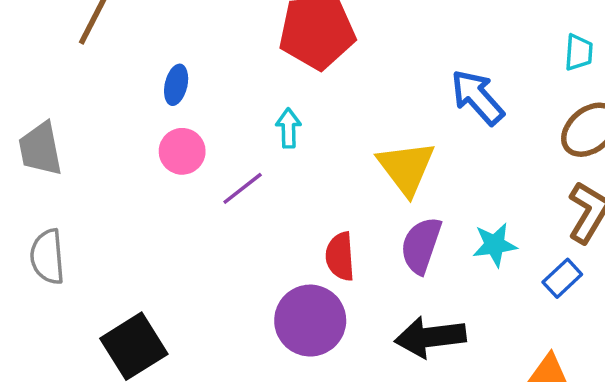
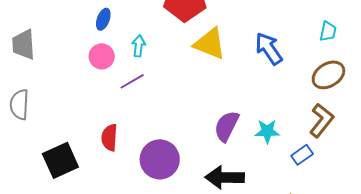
cyan arrow: (288, 128) -> (139, 46), moved
yellow triangle: (406, 168) -> (210, 44), moved, turned -39
red semicircle: (340, 256) -> (109, 138), moved

